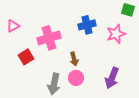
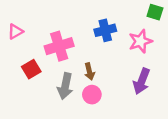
purple arrow: (112, 78) -> (142, 81), moved
gray arrow: (54, 84) -> (65, 86), moved

